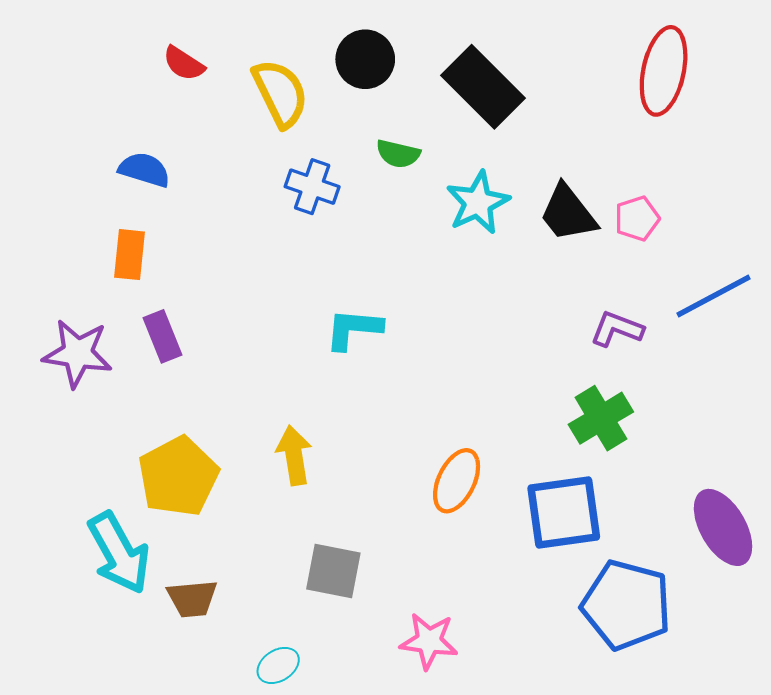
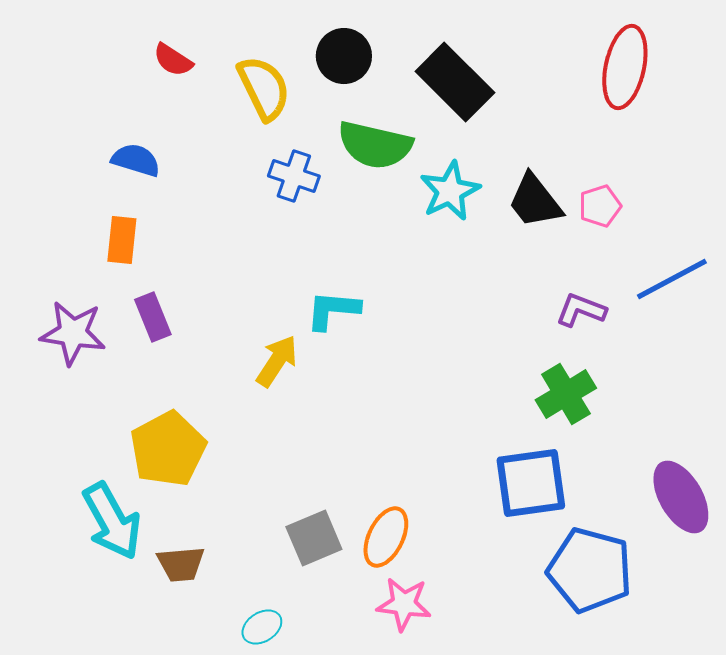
green semicircle: (398, 154) -> (375, 145), size x1.8
yellow arrow: (294, 455) -> (277, 361), moved, turned 42
orange ellipse: (457, 481) -> (386, 537), moved
gray square: (333, 571) -> (314, 538), turned -34

